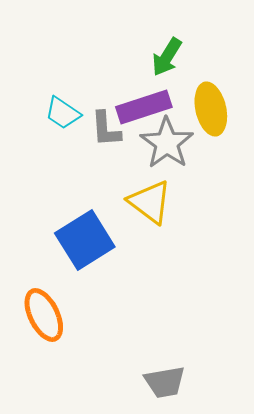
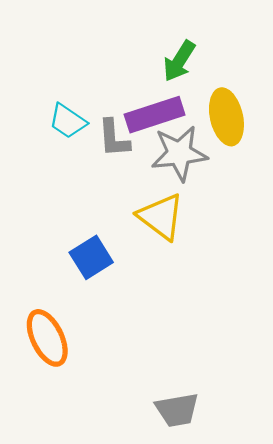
gray star: (167, 143) -> (179, 153), turned 30
blue square: (85, 240) -> (91, 257), size x0.7

